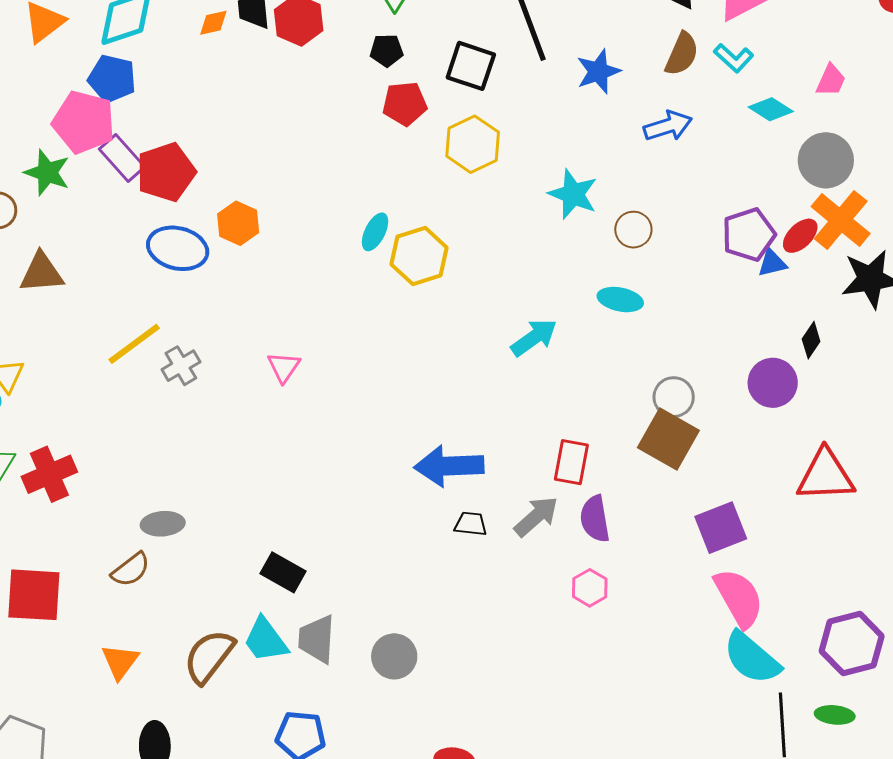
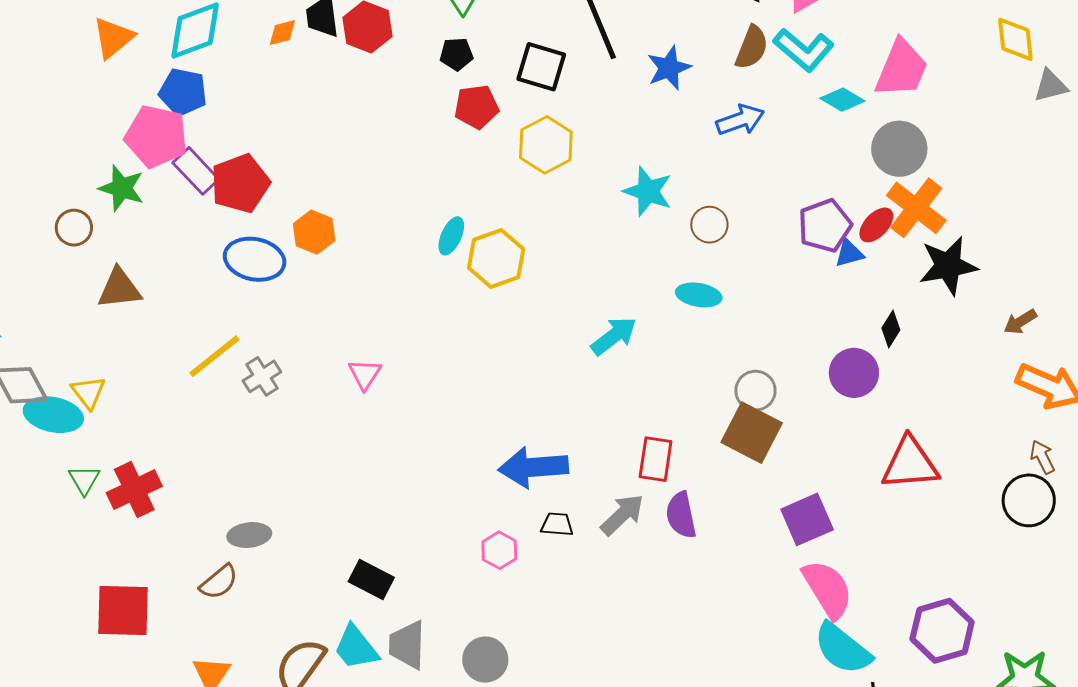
cyan L-shape: (734, 58) -> (804, 50), size x1.5
pink trapezoid: (831, 80) -> (901, 69), size x1.8
pink hexagon: (590, 588) -> (499, 550), moved

